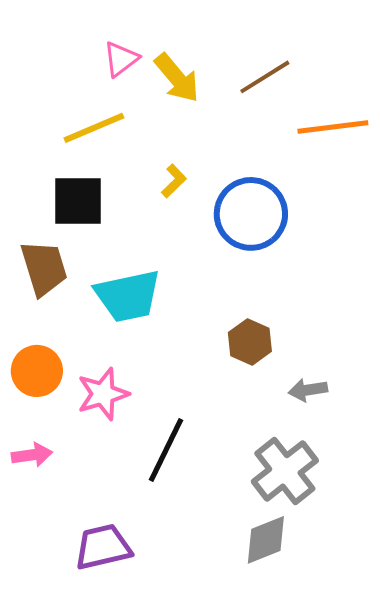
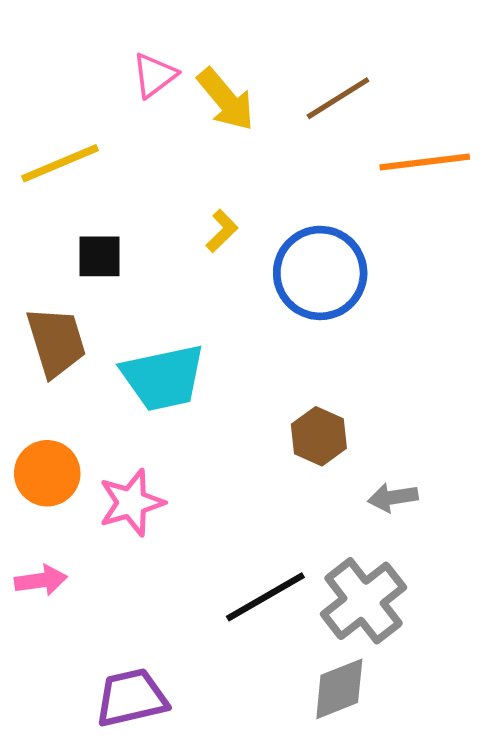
yellow line: (94, 128) -> (60, 163), moved
black square: (78, 201) -> (99, 256), size x0.7
black line: (166, 450) -> (265, 597), moved, turned 34

